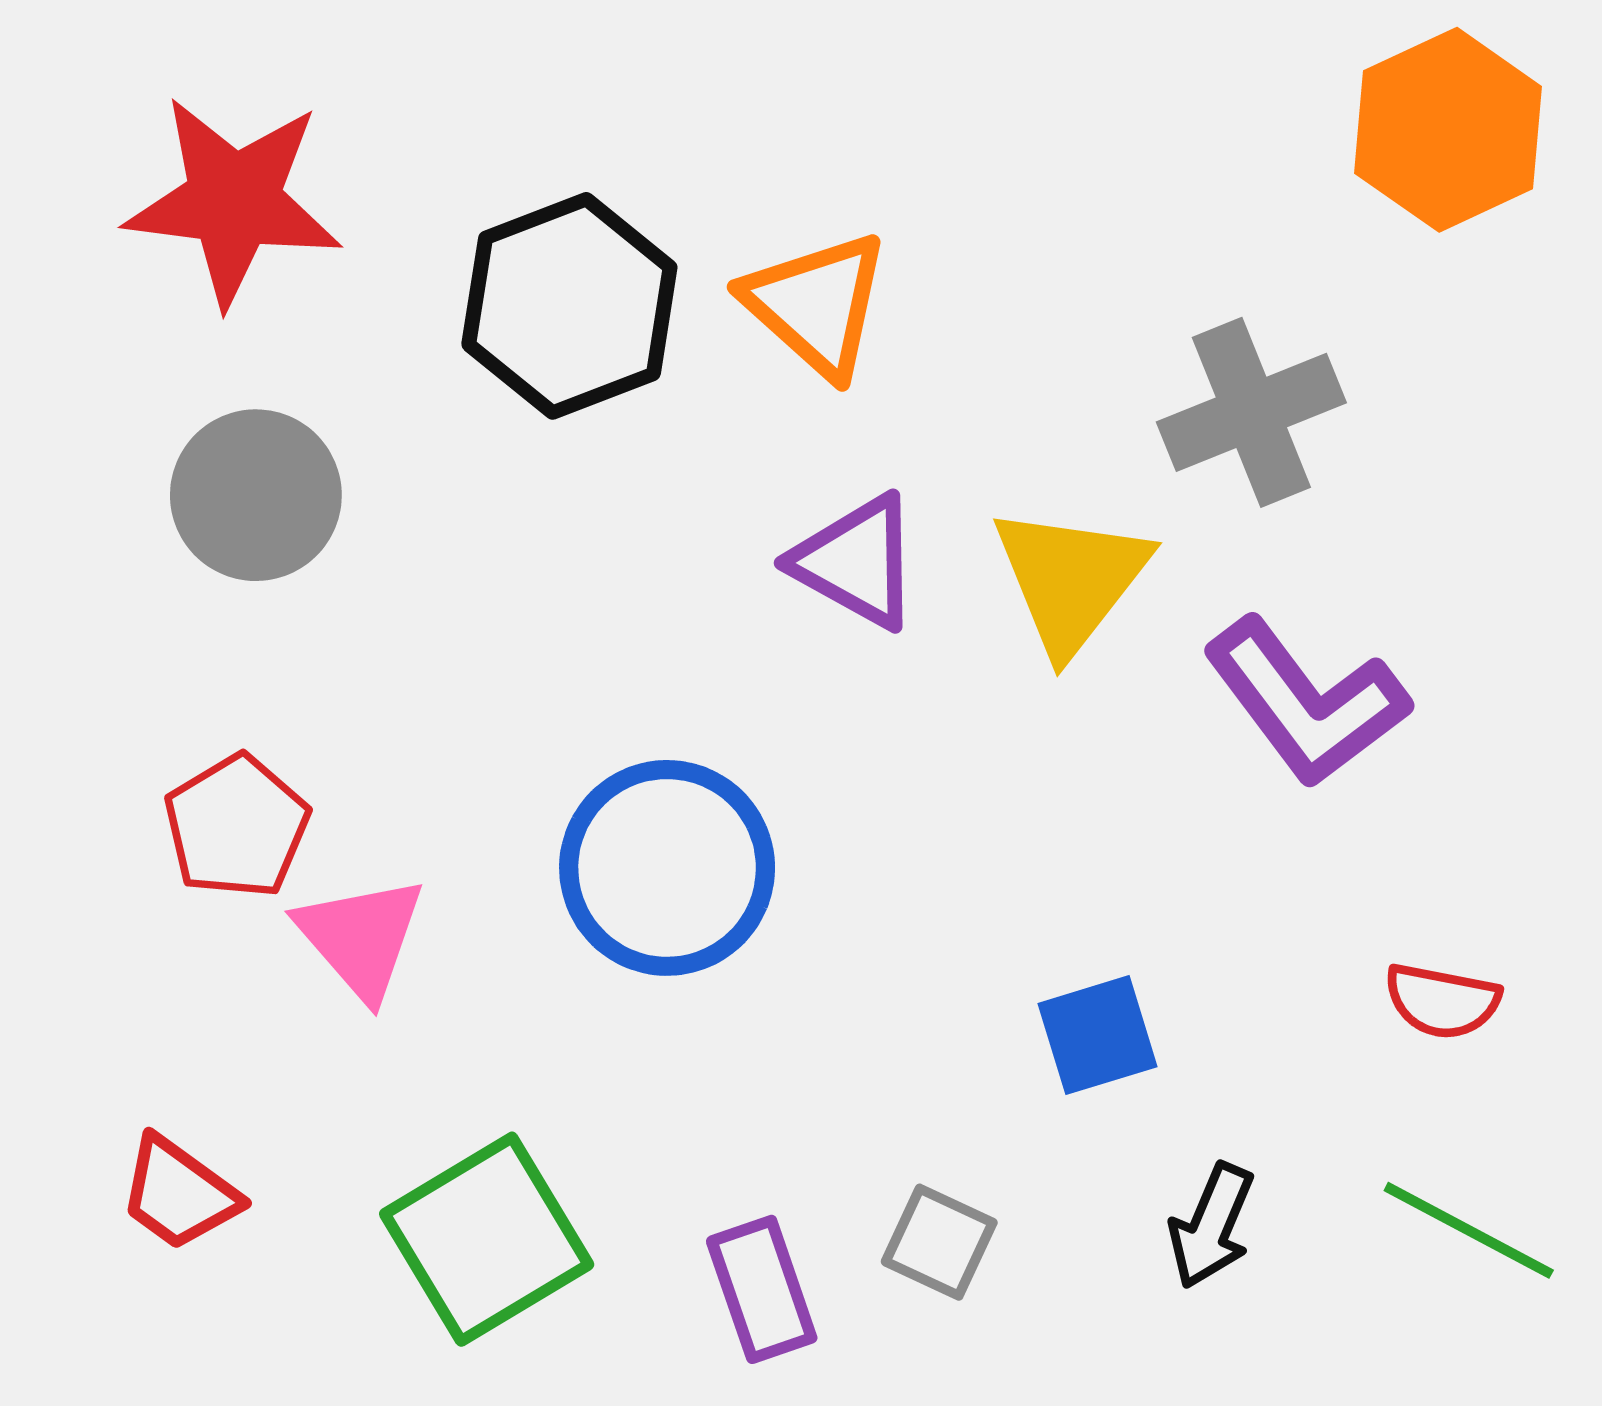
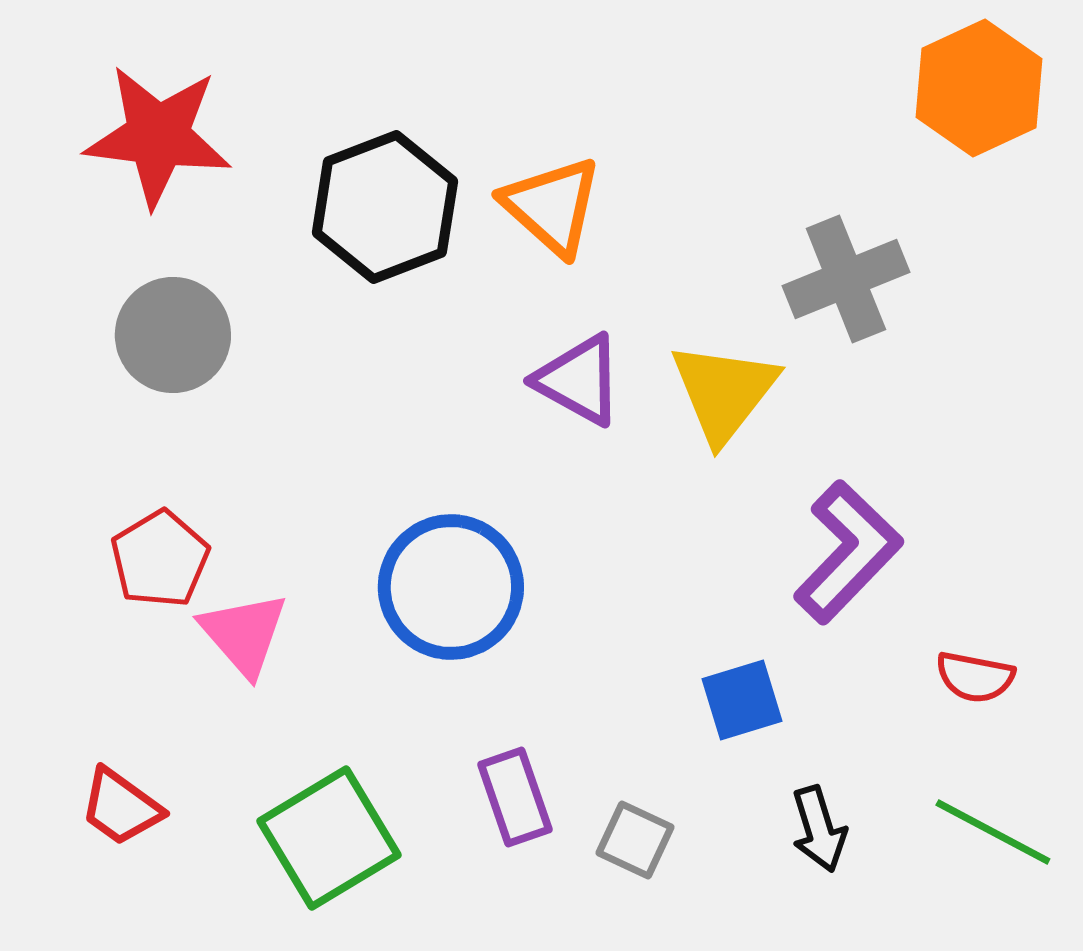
purple L-shape: (1306, 702) -> (848, 552), moved, turned -99
black arrow: (1211, 1226) -> (819, 829), turned -40
purple rectangle: (762, 1289) -> (515, 797), moved

